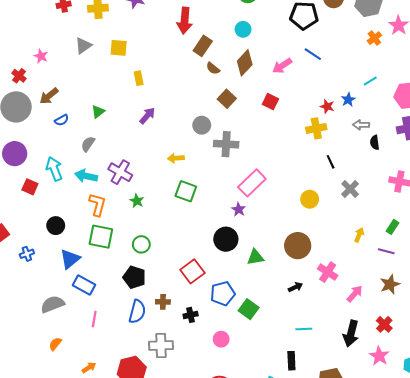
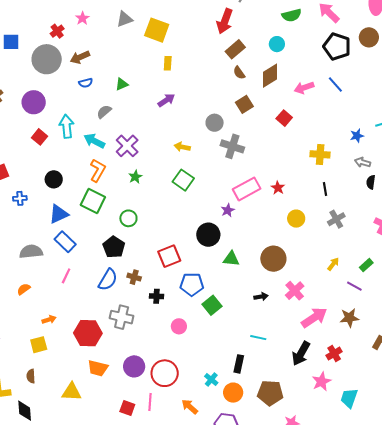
yellow square: (119, 48) -> (157, 30), size x1.4
red star: (327, 106) -> (278, 188), moved
pink arrow: (355, 294) -> (314, 318), size x1.5

